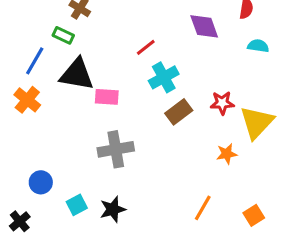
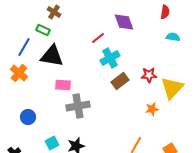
purple diamond: (204, 26) -> (124, 22), moved
pink rectangle: (107, 97) -> (63, 85), moved
blue circle: (41, 182) -> (28, 117), moved

